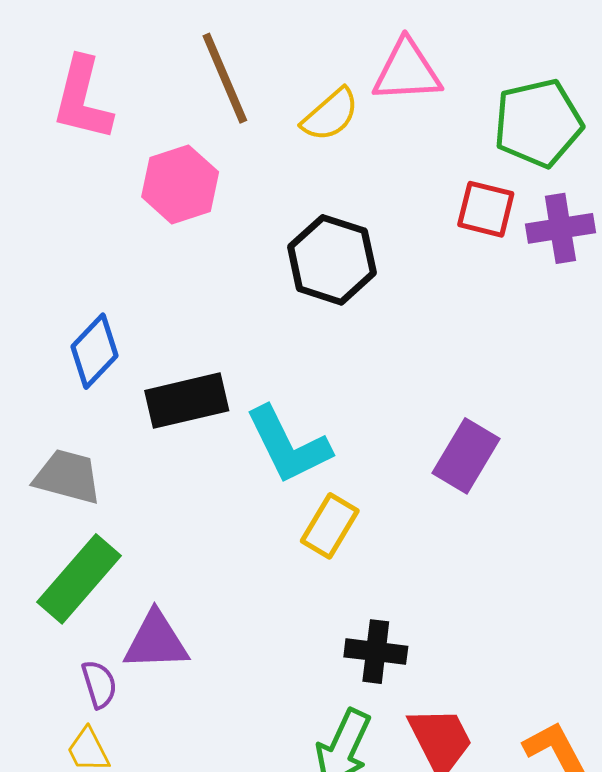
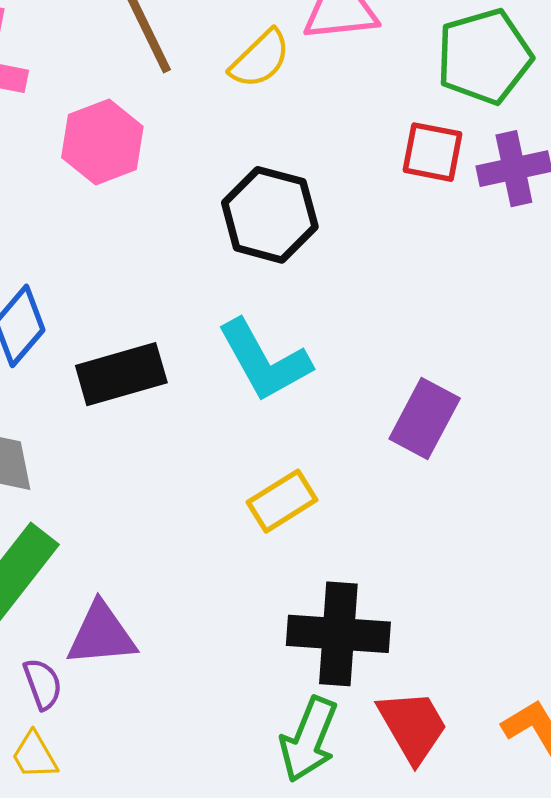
cyan L-shape: (288, 445) -> (264, 361), moved
yellow rectangle: (330, 526) -> (282, 501), turned 30
black cross: (376, 652) -> (338, 634), size x1.5

